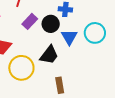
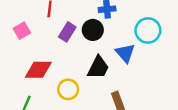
blue triangle: (69, 37) -> (125, 53), moved
yellow circle: (21, 68) -> (68, 89), size x0.7

